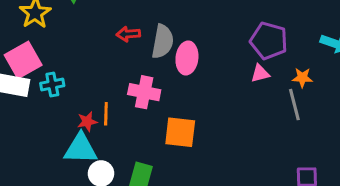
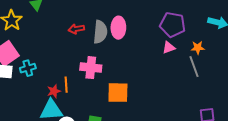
pink ellipse: (187, 58) -> (118, 28), moved

